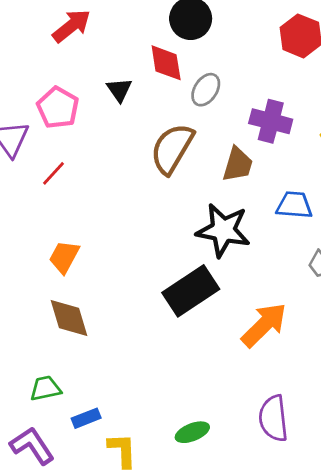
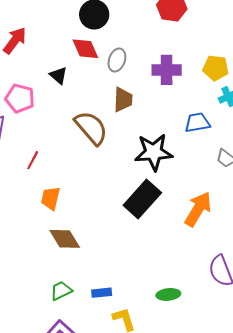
brown semicircle: (172, 149) -> (91, 128), moved, turned 123
brown trapezoid: (238, 164) -> (123, 100), moved
red line: (54, 173) -> (33, 160), moved
blue rectangle: (86, 418) -> (102, 293), moved, turned 30
green ellipse: (192, 432) -> (168, 294), turned 30

